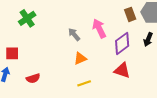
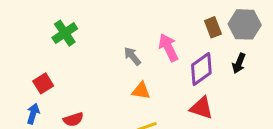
red square: (12, 53) -> (43, 83), turned -32
orange triangle: (80, 58) -> (141, 91), turned 32

